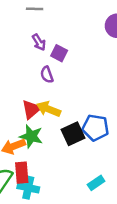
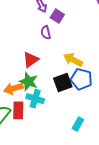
yellow arrow: (49, 109) -> (73, 60), moved
cyan rectangle: (96, 183) -> (78, 124), turned -32
cyan cross: (28, 188) -> (35, 99), moved

